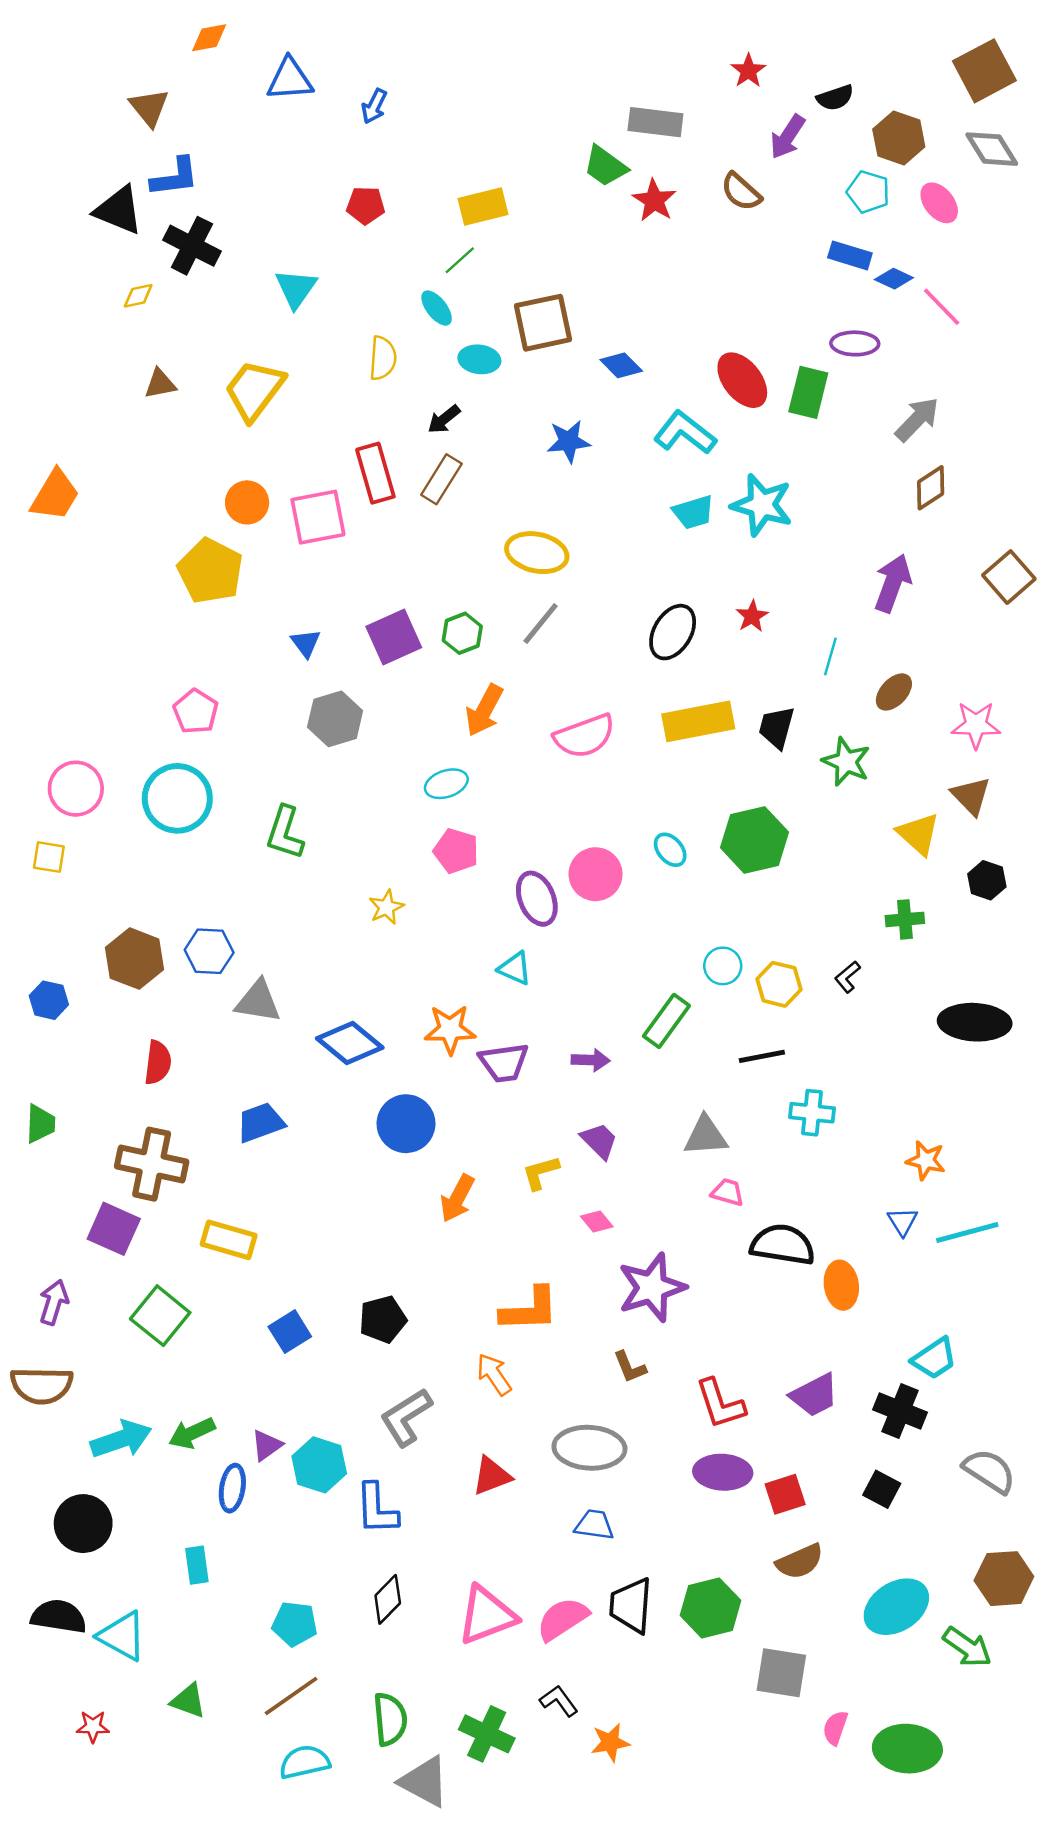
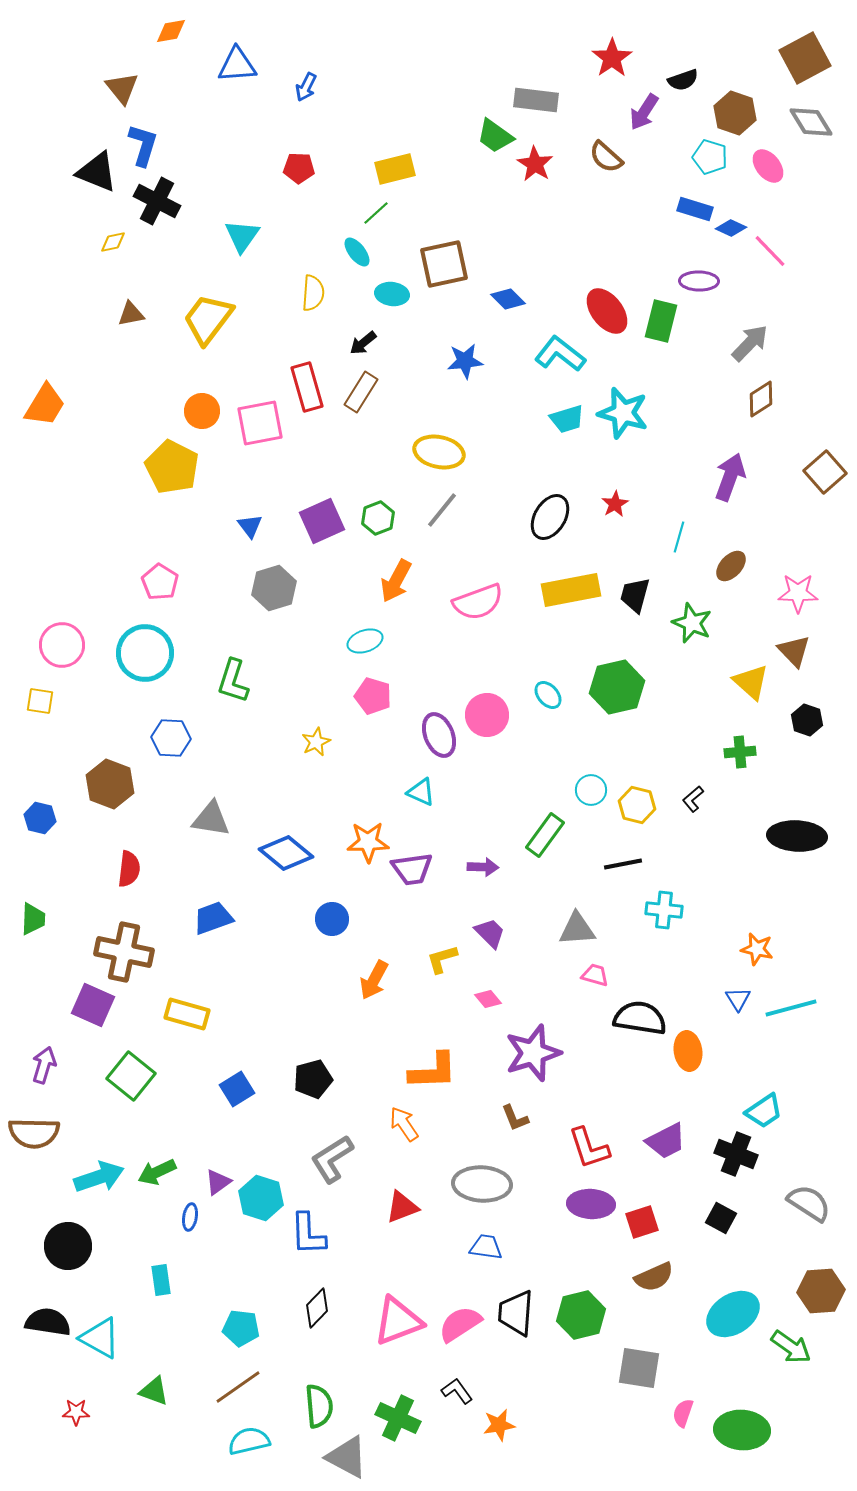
red star: (748, 71) -> (612, 58), size x1.4
blue L-shape: (175, 177) -> (143, 145), turned -66
blue hexagon: (209, 951) -> (171, 738), moved
blue circle: (406, 1124) -> (332, 919), size x0.7
blue ellipse: (232, 1488) -> (190, 1217), size x0.7

